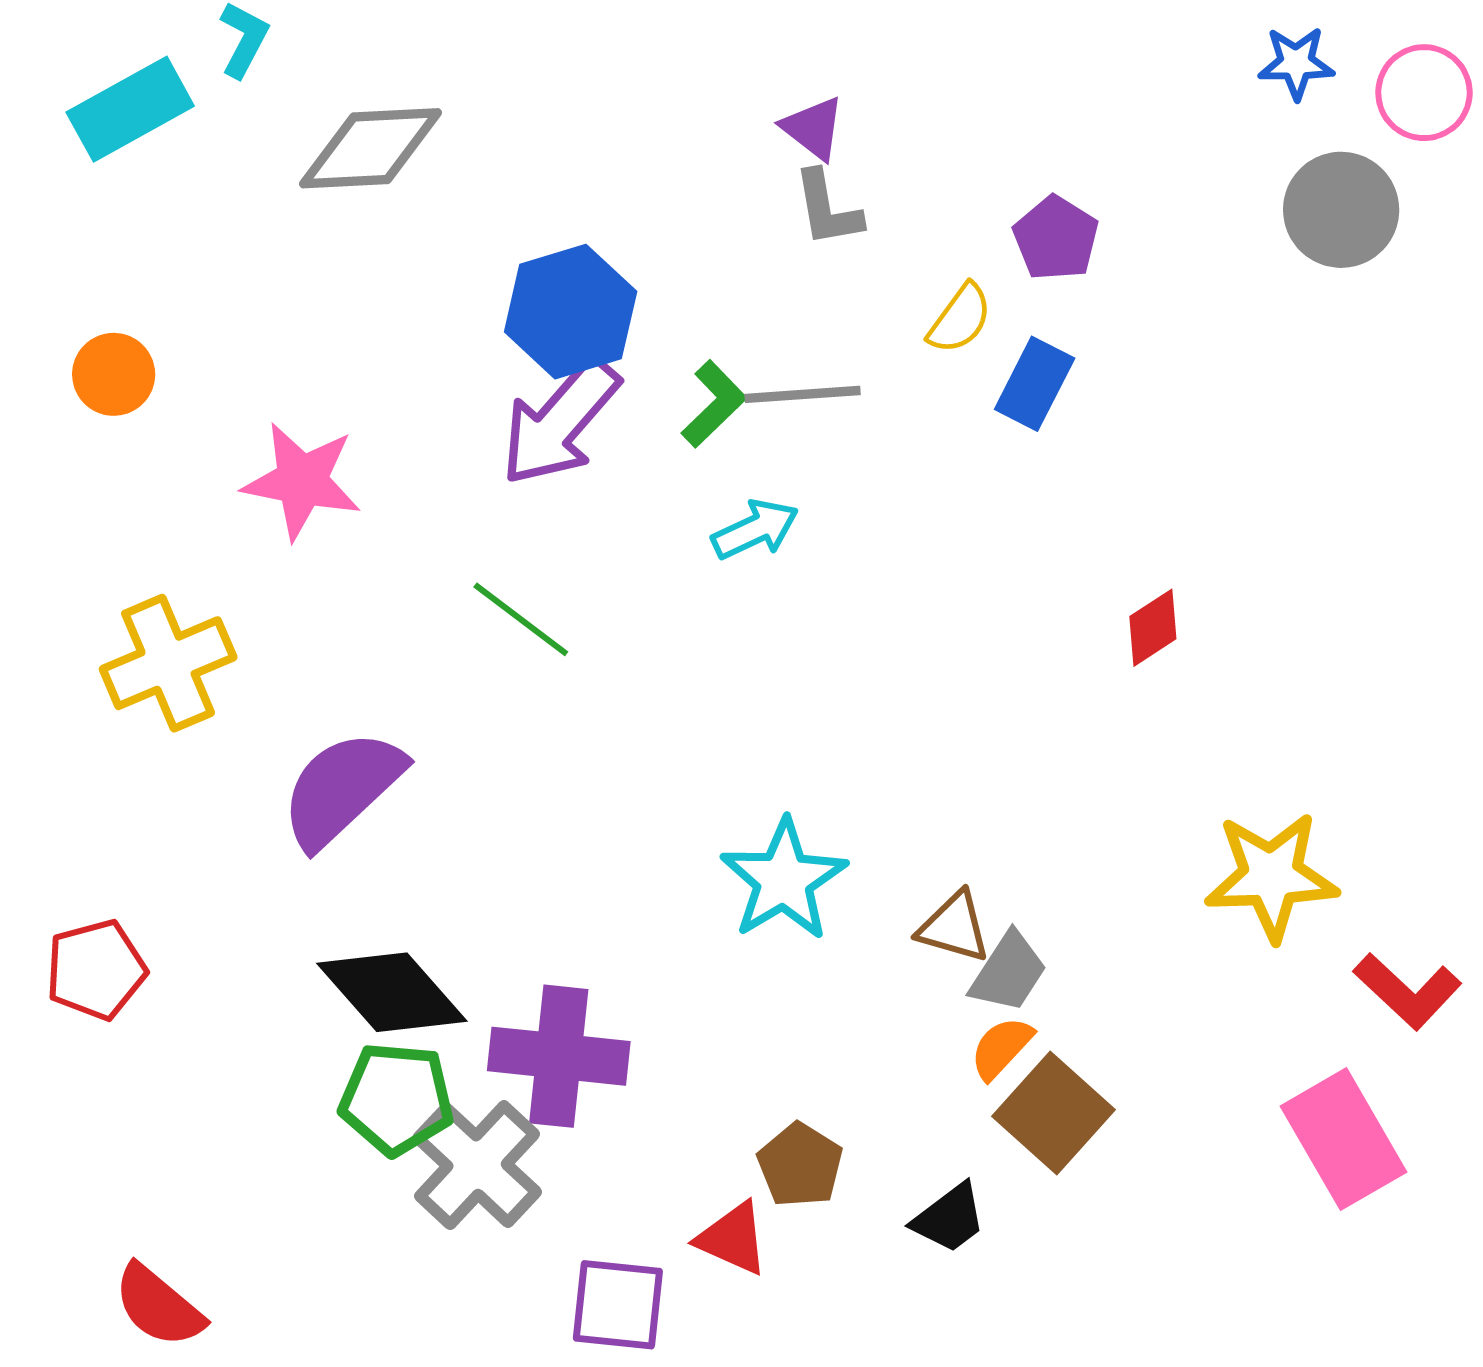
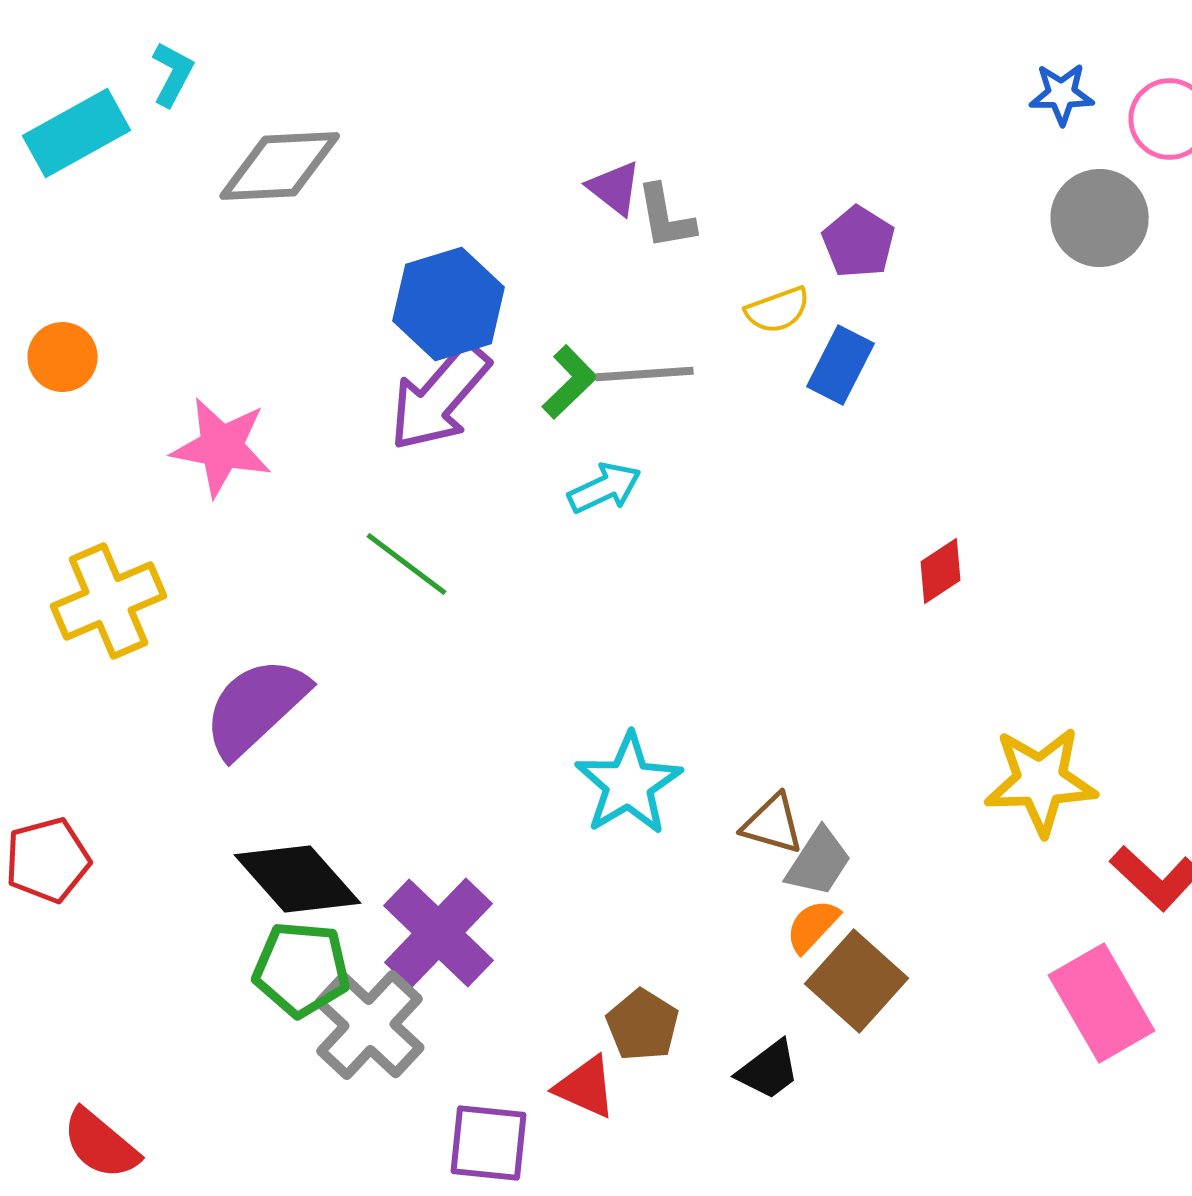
purple triangle: (813, 128) -> (615, 188), moved
yellow semicircle: (960, 319) -> (778, 310), turned 34
purple cross: (559, 1056) -> (439, 933), turned 38

